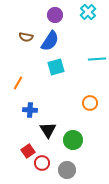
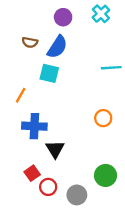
cyan square: (56, 67) -> (49, 73), moved, turned 30
blue cross: (30, 110) -> (34, 126), size x1.5
green circle: (73, 140) -> (106, 175), moved

